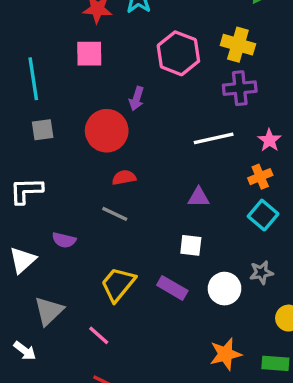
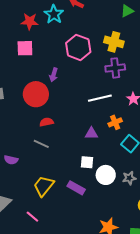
orange cross: (260, 177) -> (115, 122), moved
white circle: (225, 289) -> (106, 175), moved

